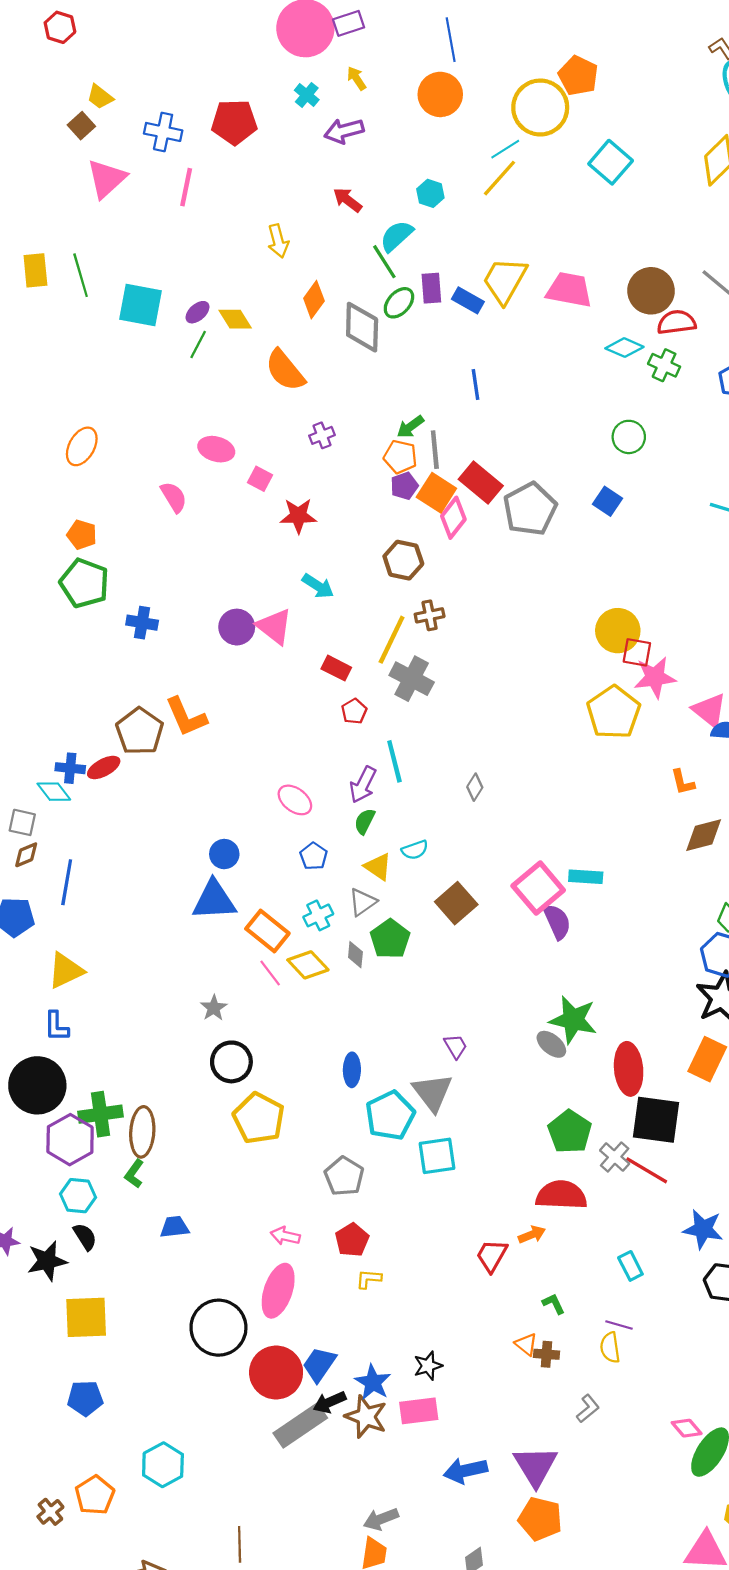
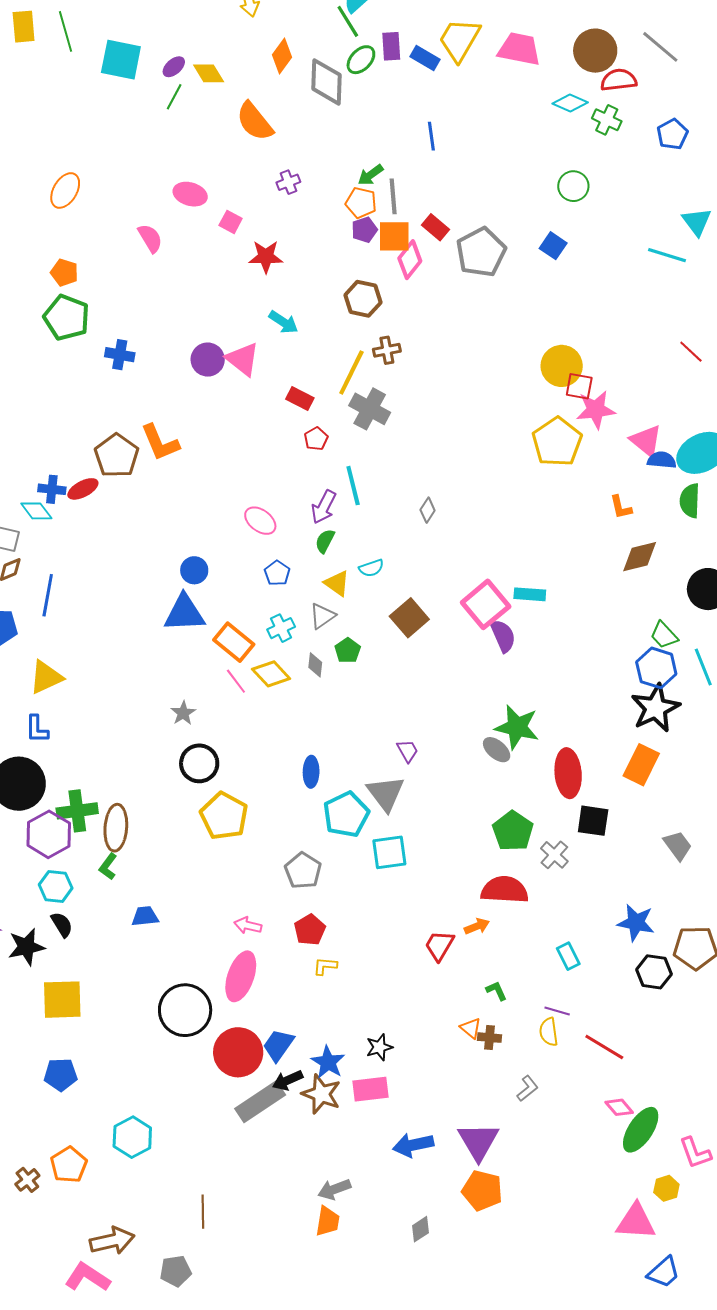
red rectangle: (481, 483) -> (435, 227), size x0.7
orange square: (436, 493) -> (394, 236), turned -33
green pentagon: (390, 939) -> (348, 651), size x0.7
black square: (656, 1120) -> (593, 821), size x0.7
red line: (647, 1170) -> (604, 1047), moved

